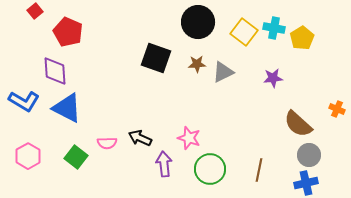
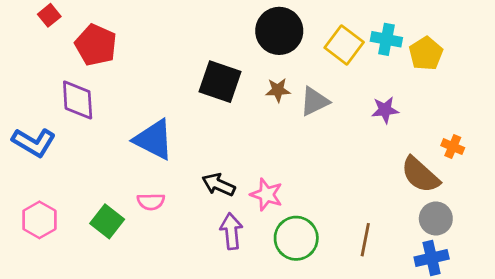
blue triangle: (67, 108) -> (154, 140), moved
orange cross: (337, 109) -> (453, 147), moved
black arrow: (140, 138) -> (219, 185), moved

